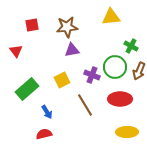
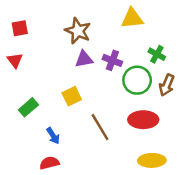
red square: (32, 25) -> (20, 28), moved
brown star: (67, 27) -> (78, 31), turned 30
purple cross: (92, 75) -> (112, 60), moved
green rectangle: (27, 89) -> (28, 107), size x0.7

